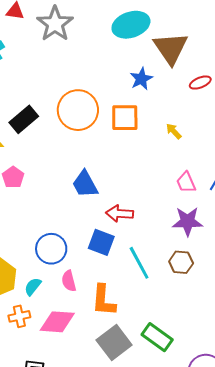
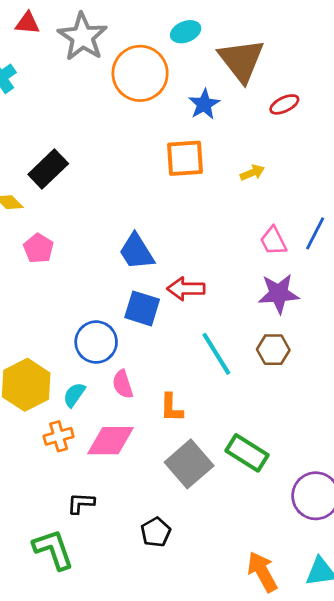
cyan ellipse: (131, 25) -> (186, 32), size x0.6
orange circle: (78, 110) -> (140, 73), moved
yellow arrow: (174, 131) -> (252, 173), turned 114
blue square: (101, 242) -> (142, 308), moved
orange L-shape: (104, 300) -> (171, 408), size x0.7

